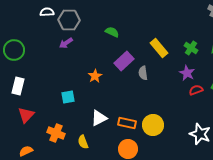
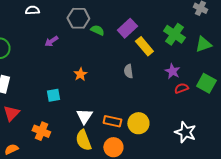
gray hexagon: (69, 20) -> (78, 18), moved
green cross: (191, 48) -> (174, 34), moved, size x1.5
purple rectangle: (124, 61) -> (127, 28), moved
white triangle: (99, 118) -> (84, 116), turned -30
yellow semicircle: (83, 142) -> (83, 140), moved, size x1.5

